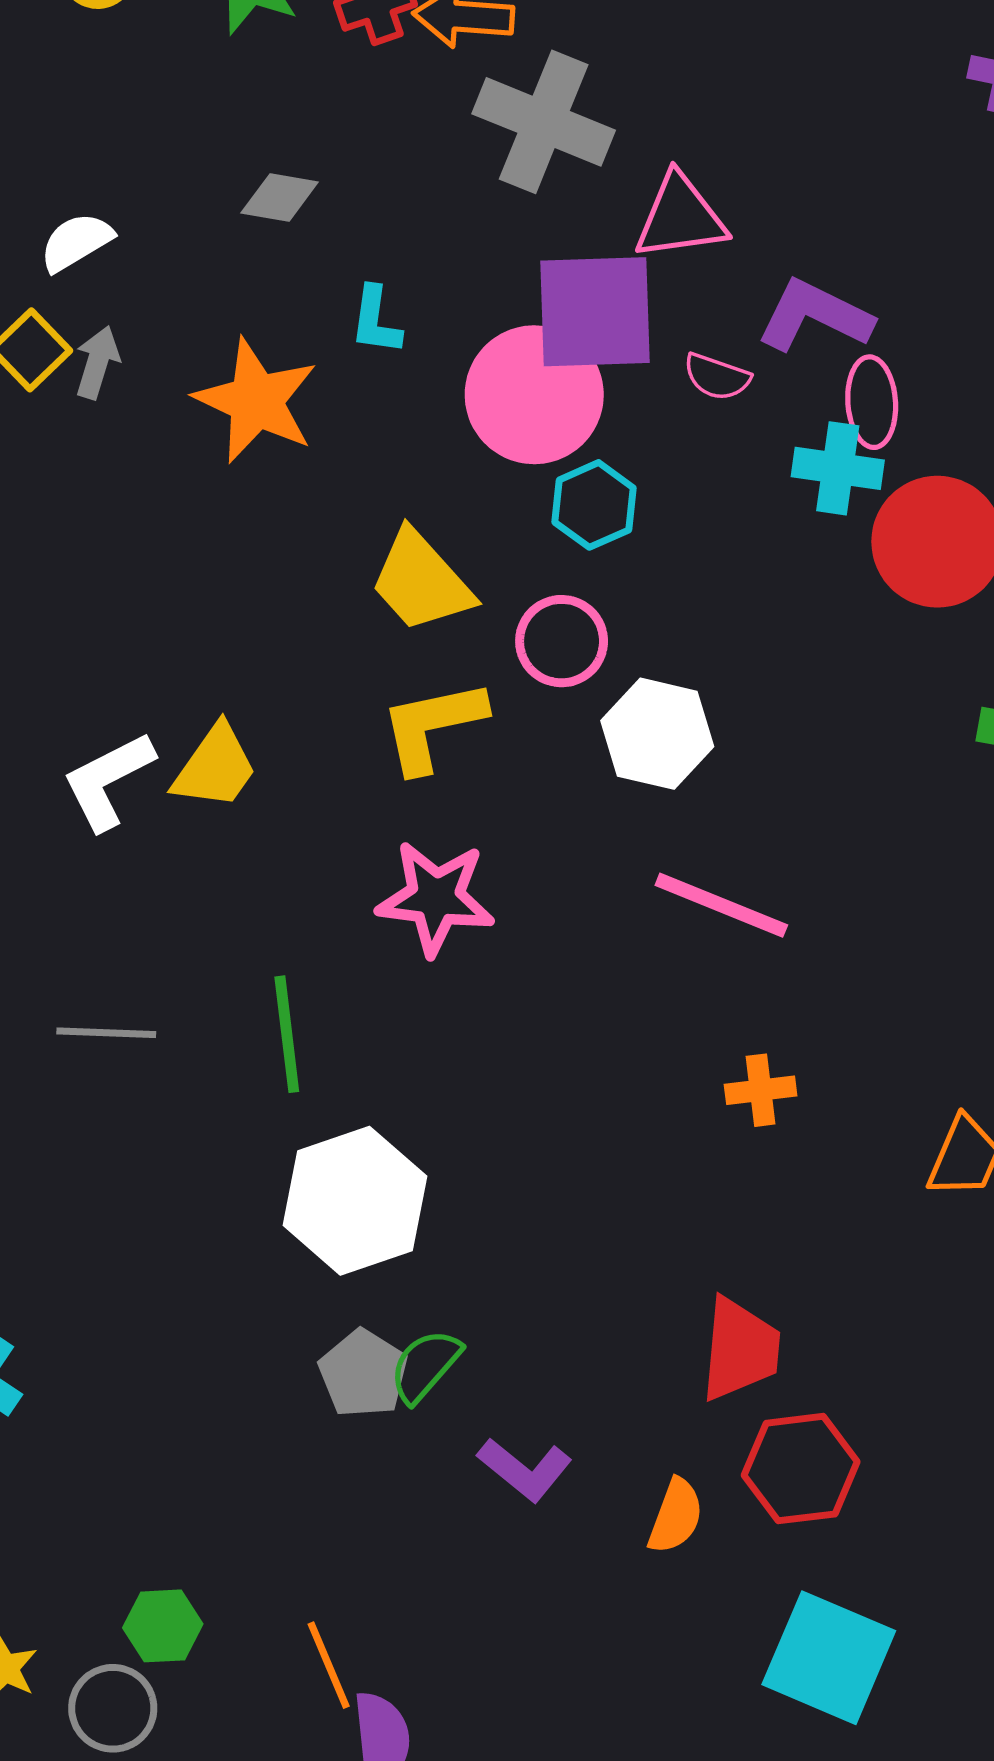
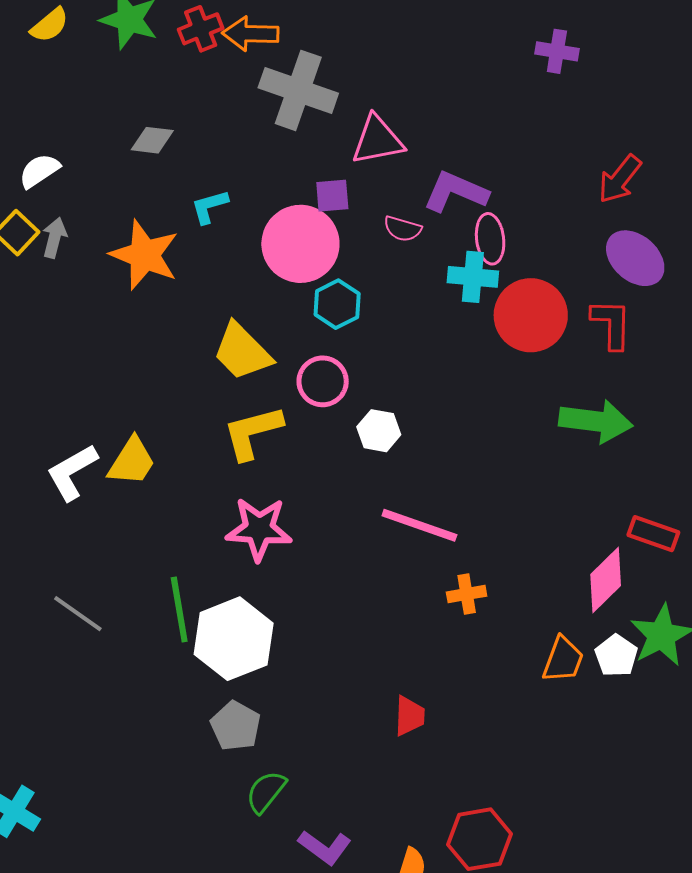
purple square: (595, 312) -> (332, 196), size x0.5
cyan L-shape: (376, 321) -> (209, 207), turned 69
white hexagon: (657, 734) -> (379, 431), size x0.7
gray line: (106, 1033) -> (78, 614), turned 36
orange cross: (761, 1090) -> (467, 594), moved
white hexagon: (355, 1201) -> (234, 639), moved
red trapezoid: (740, 1349) -> (409, 716), moved, size x0.7
gray pentagon: (363, 1373) -> (236, 726), moved

